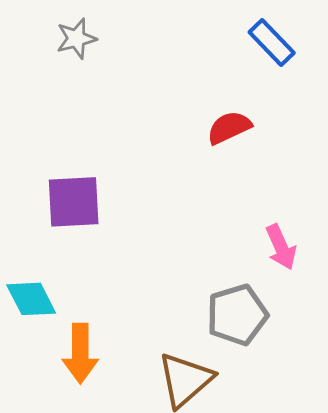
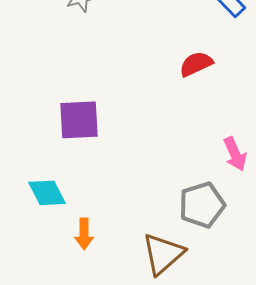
orange arrow: (80, 353) -> (84, 234), size x0.7

